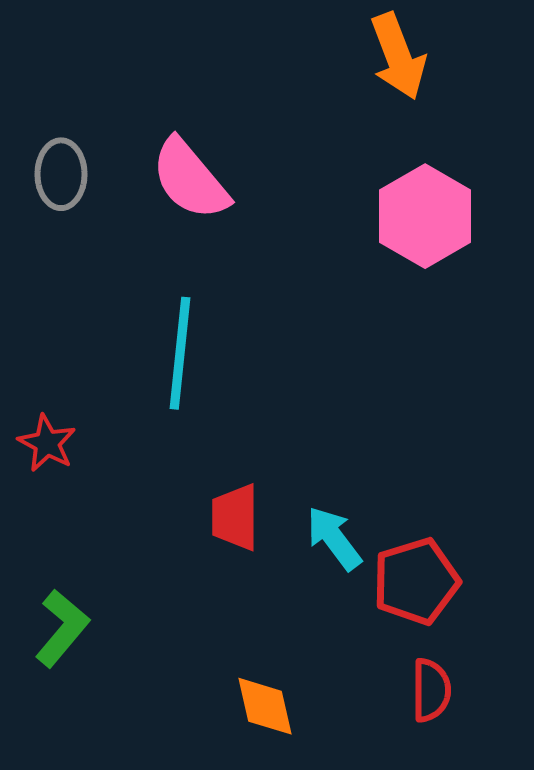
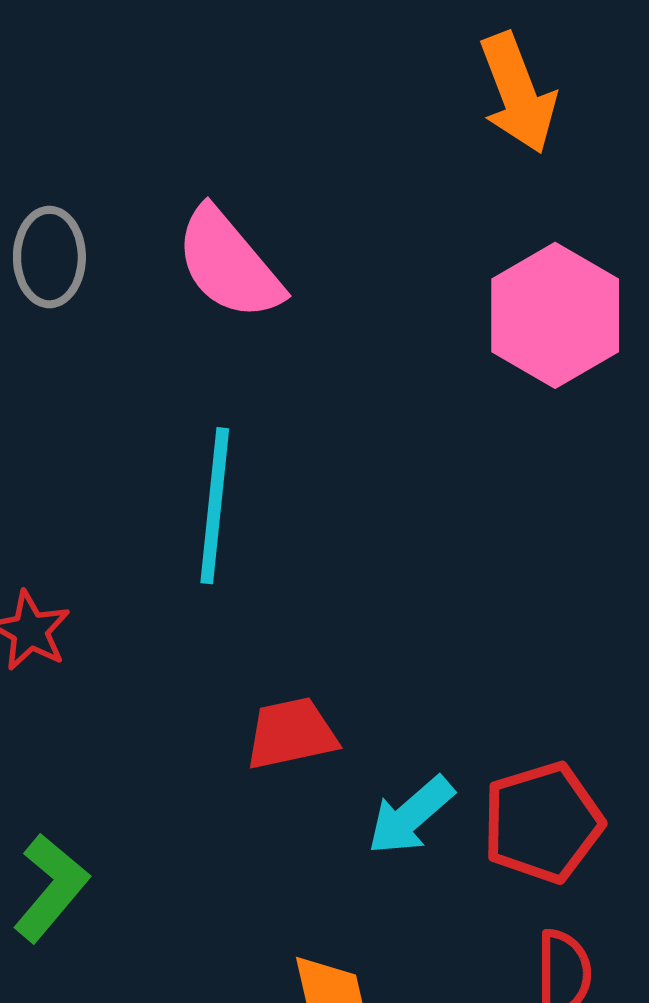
red trapezoid: (235, 517) -> (291, 734), turned 78
cyan arrow: (334, 538) -> (411, 816), moved, turned -94

